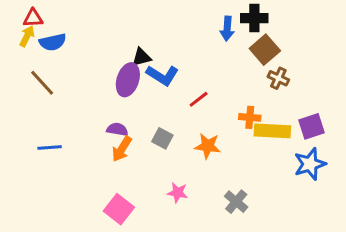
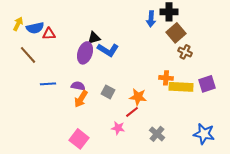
red triangle: (33, 18) -> (49, 34), moved
red line: (199, 99) -> (132, 112), moved
blue line: (50, 147) -> (48, 84), moved
blue star: (310, 164) -> (204, 134), moved, turned 30

